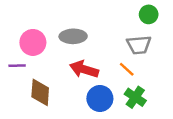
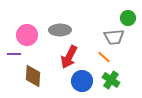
green circle: (149, 14) -> (128, 18), moved
red arrow: (84, 69) -> (69, 57), turned -80

